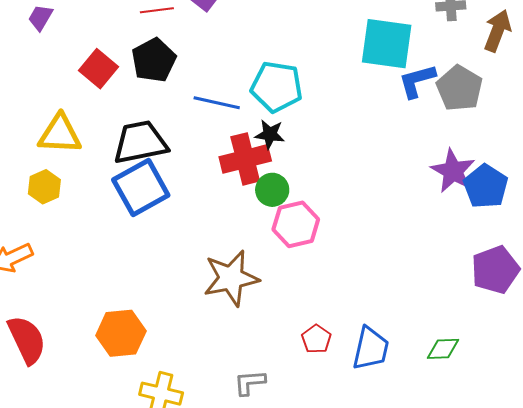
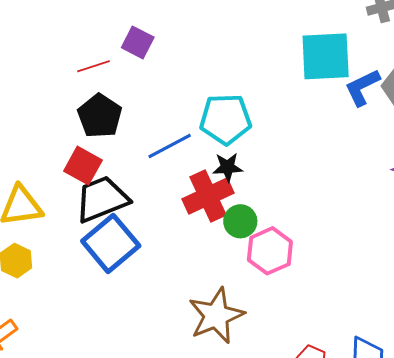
red square: (99, 69) -> (83, 166), moved
blue line: (217, 103) -> (170, 146), turned -30

